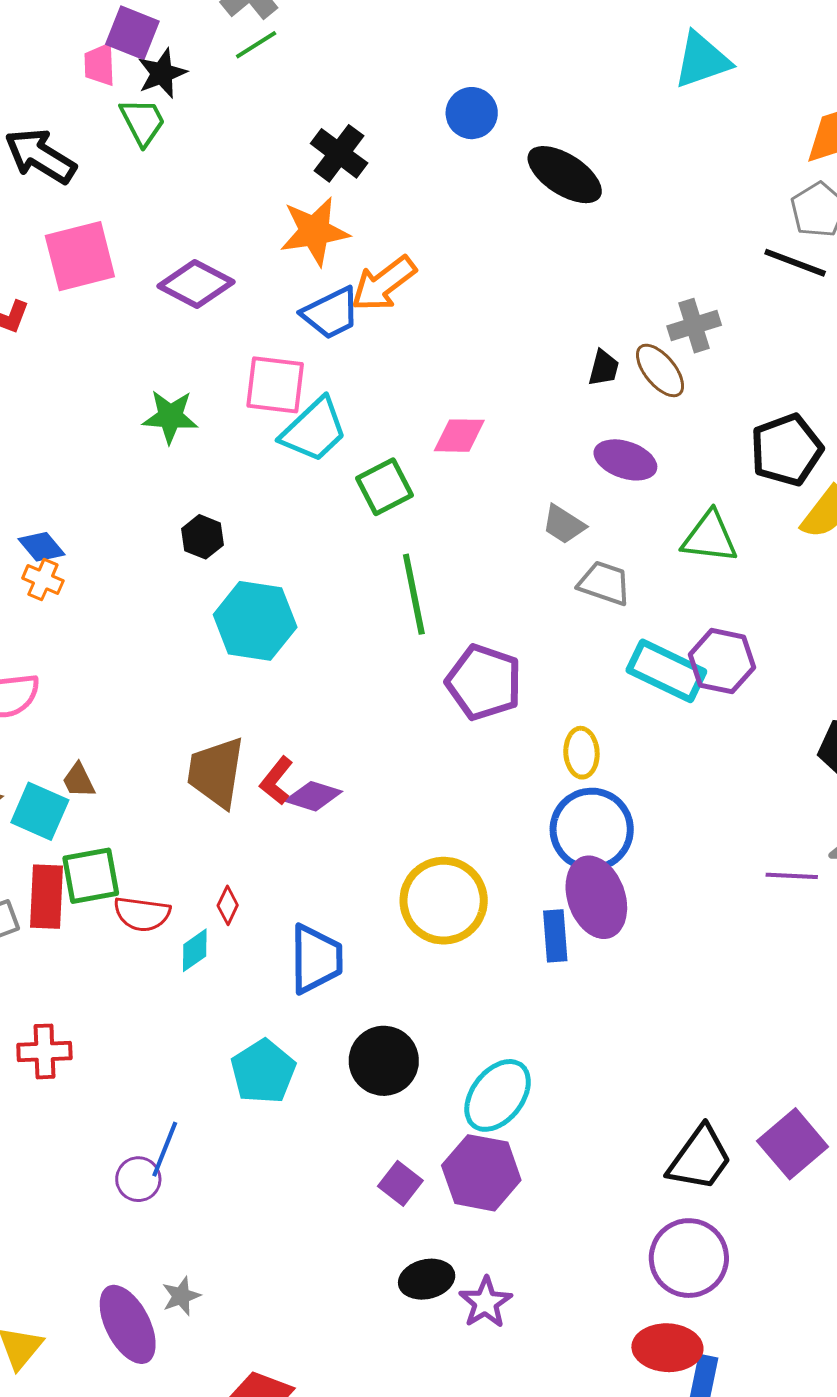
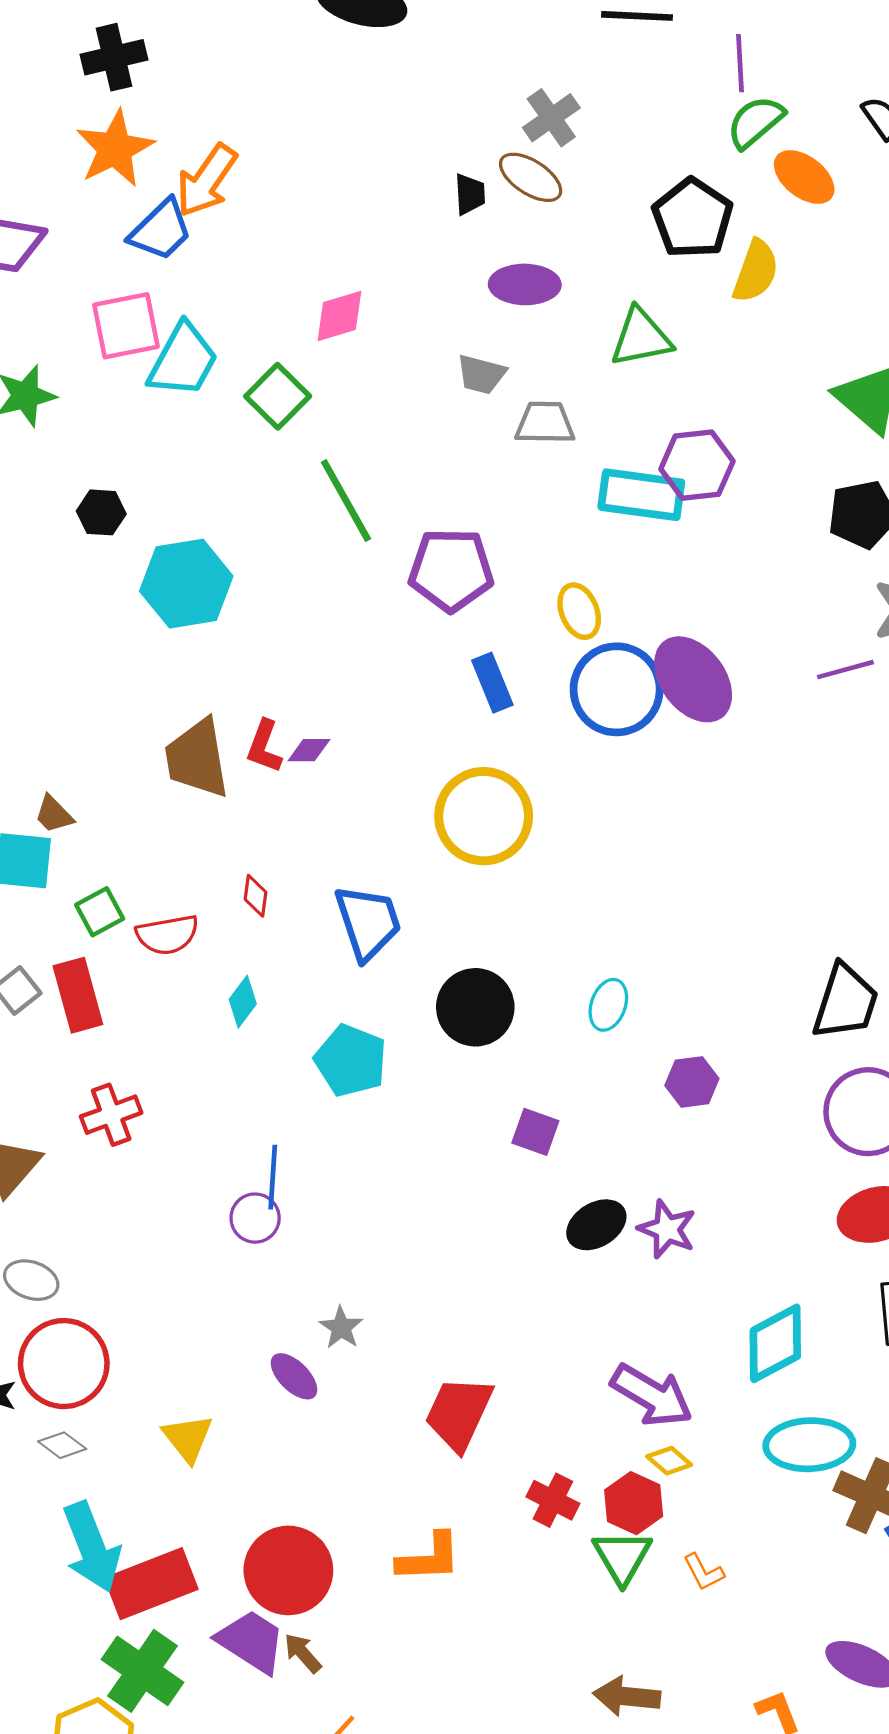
black cross: (339, 153) -> (114, 57), turned -32
purple diamond: (313, 796) -> (309, 750), size x0.7
green square: (91, 876) -> (100, 912), size x0.7
red rectangle: (47, 897) -> (78, 995), moved
purple ellipse: (596, 897) -> (693, 679), moved
blue rectangle: (555, 936) -> (492, 683), moved
cyan diamond: (195, 950) -> (243, 1002), moved
cyan ellipse: (498, 1095) -> (608, 1005), size x0.6
purple hexagon: (481, 1173) -> (692, 1082), moved, size x0.6
purple ellipse: (128, 1324) -> (294, 1376), size x0.6

